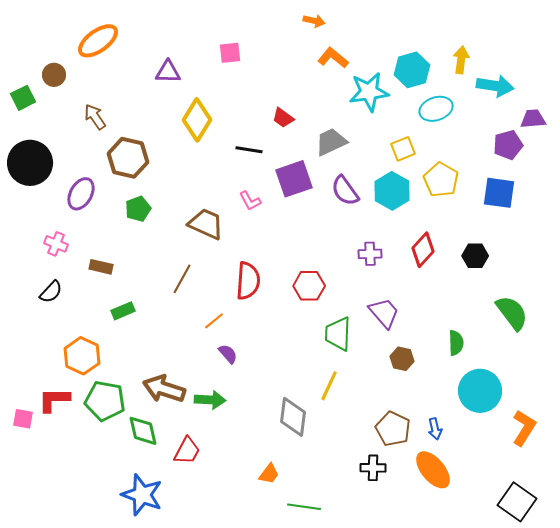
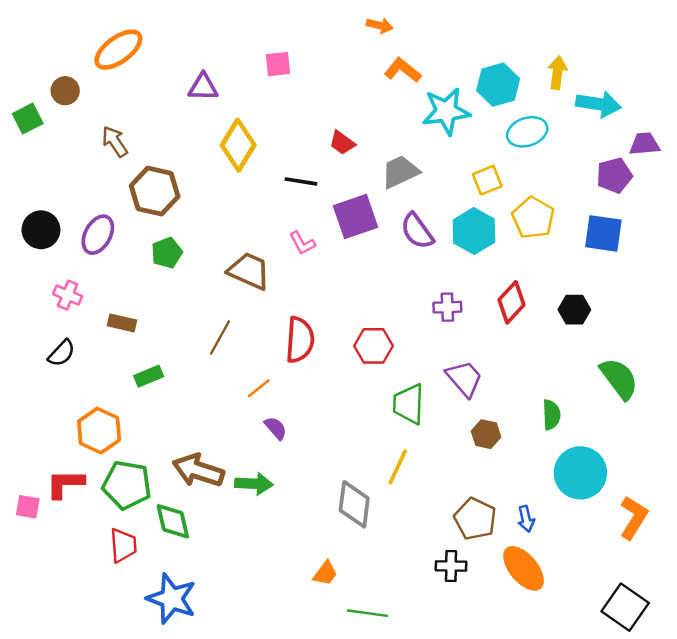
black circle: (30, 163) -> (41, 230), moved, size x0.7
red trapezoid: (187, 451) -> (123, 545), moved, turned -32

